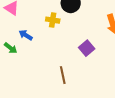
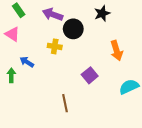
green arrow: (11, 48) -> (11, 75), turned -128

